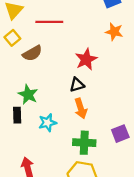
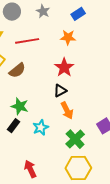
orange star: (114, 32) -> (68, 37), moved
black rectangle: (17, 115) -> (14, 126), turned 48
green cross: (84, 143) -> (75, 139), turned -36

